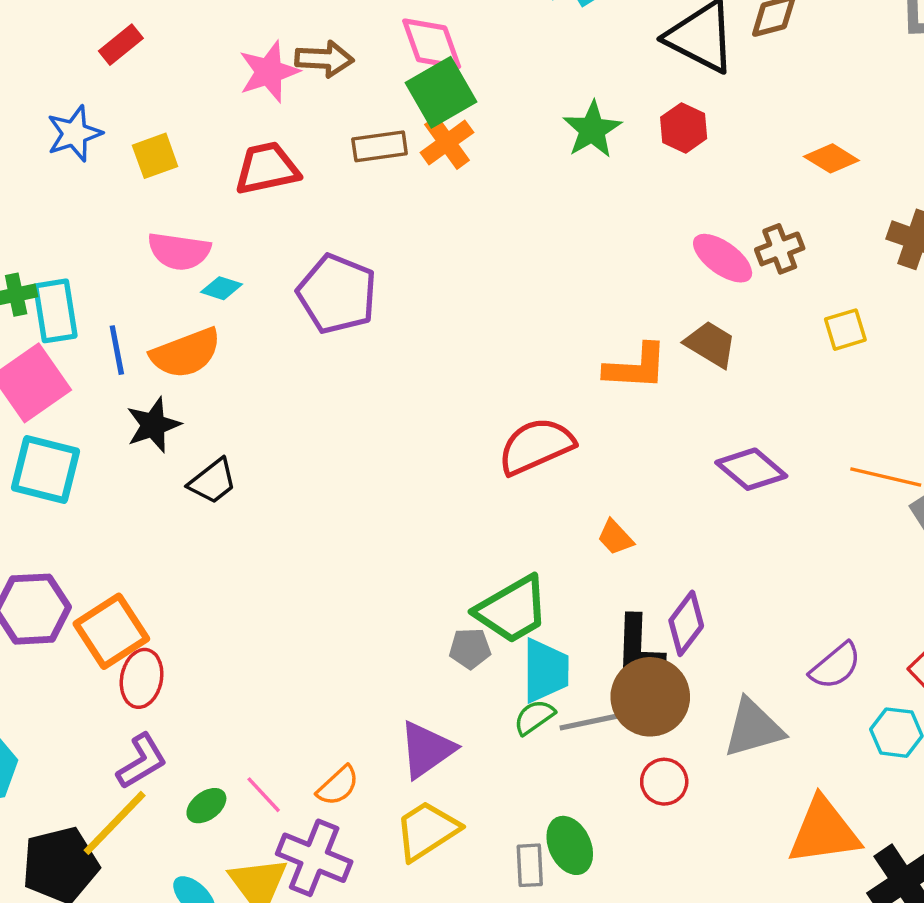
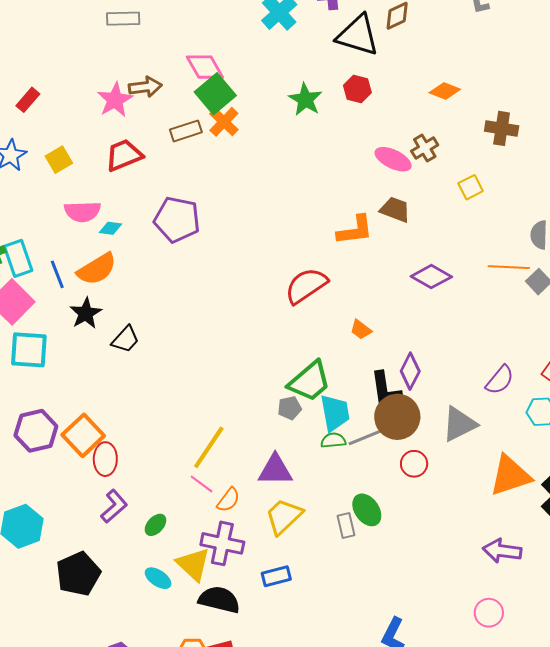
green semicircle: (534, 717) -> (333, 440), turned 40
purple triangle: (427, 749) -> (275, 470), turned 45
pink line: (264, 795) -> (202, 484), moved
yellow line: (115, 823) -> (209, 447), moved

